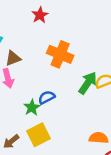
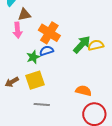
orange cross: (60, 54) -> (49, 33), moved

